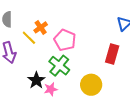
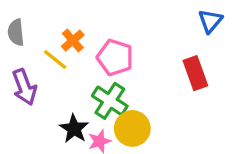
red rectangle: (112, 54) -> (195, 73), turned -30
yellow circle: (91, 85) -> (132, 128), moved

